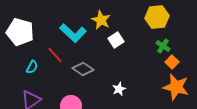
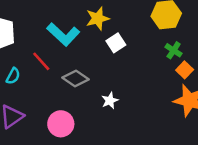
yellow star: (101, 20) -> (98, 18), turned 30
white star: (119, 89) -> (110, 101), moved

